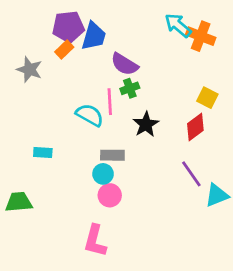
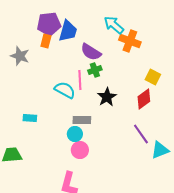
cyan arrow: (178, 25) -> (114, 25), moved
orange cross: (201, 36) -> (130, 41), moved
orange rectangle: (64, 49) -> (46, 41), turned -32

